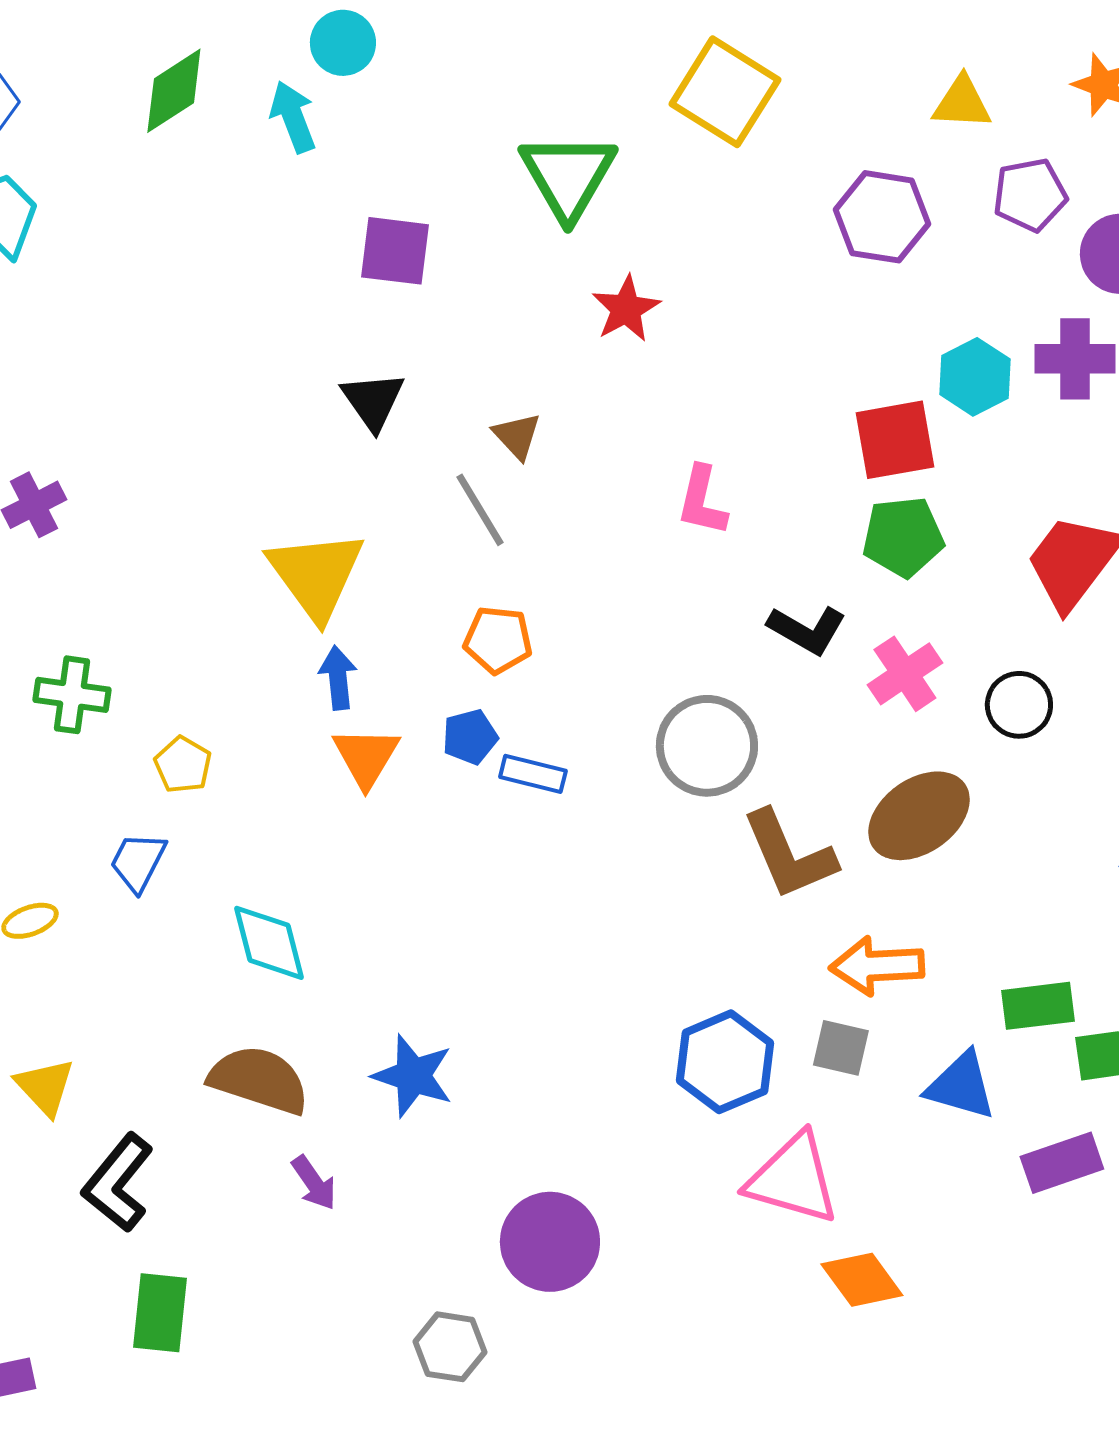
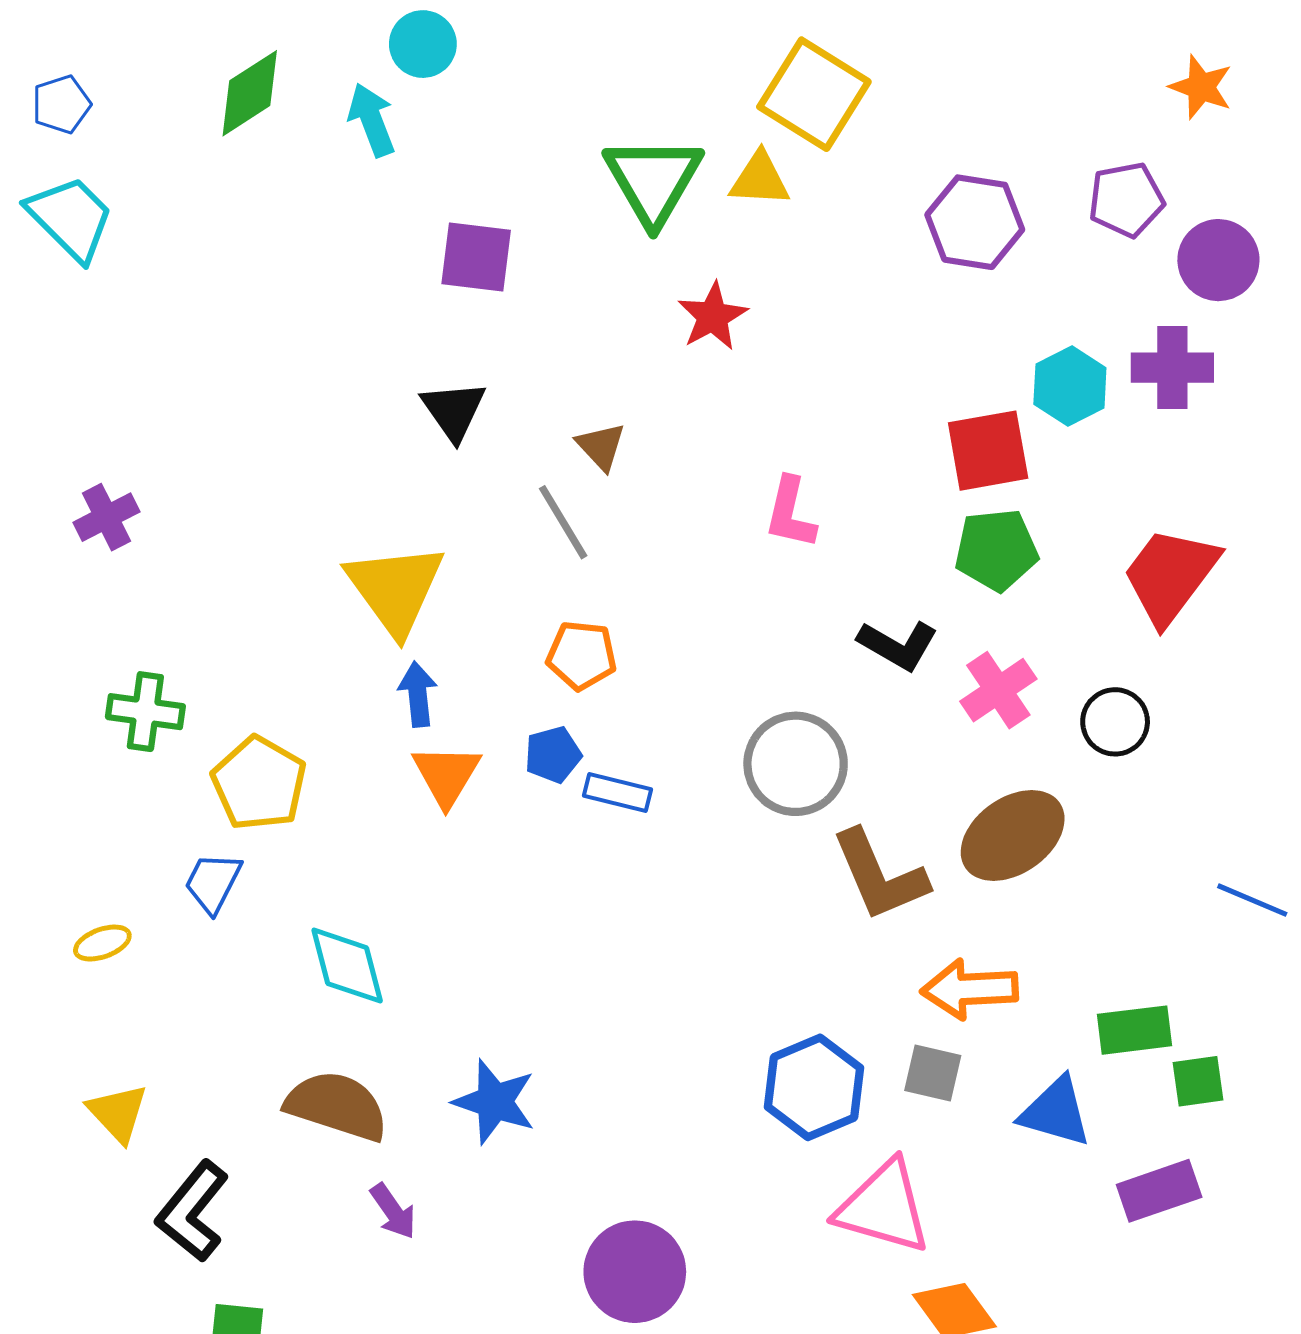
yellow triangle: (962, 103) -> (760, 179), moved
yellow pentagon: (183, 765) -> (259, 783), size x1.6

